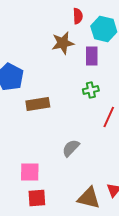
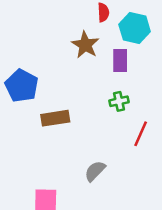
brown star: (63, 43) -> (85, 45), turned -30

